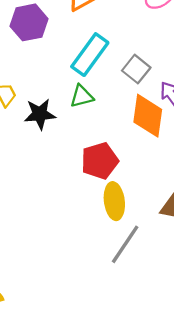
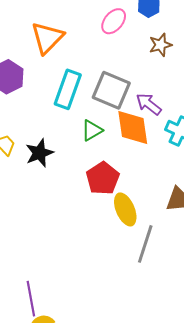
gray square: (136, 69) -> (111, 90), size x1.5
green triangle: (82, 96) -> (92, 130), moved

